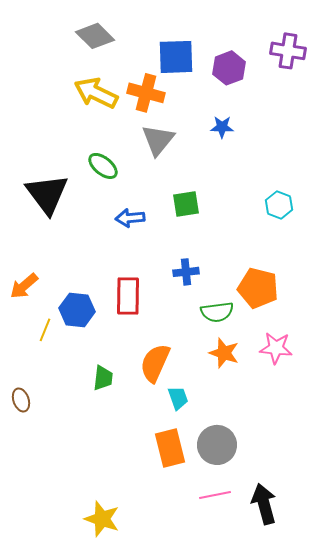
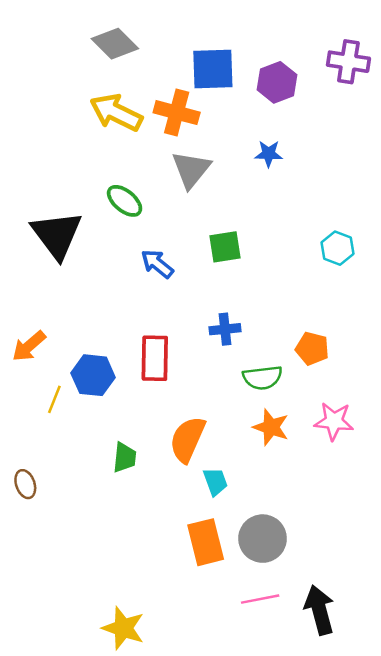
blue arrow: (130, 218) -> (157, 264), turned 44
orange pentagon: (258, 288) -> (312, 349), size x0.7

